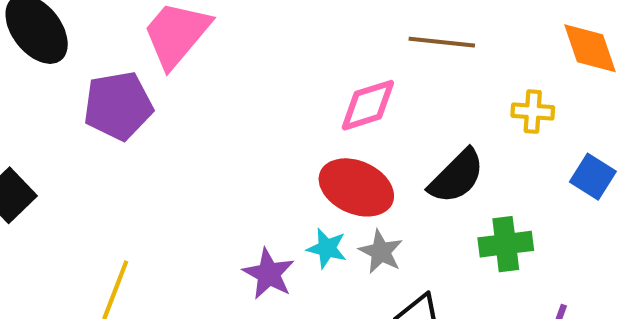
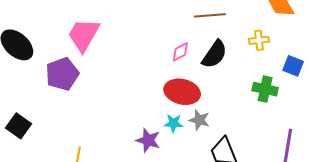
pink diamond: (368, 105) -> (180, 52), size x0.7
black semicircle: (457, 176) -> (215, 54), moved
green cross: (506, 244) -> (265, 89), moved, turned 30

